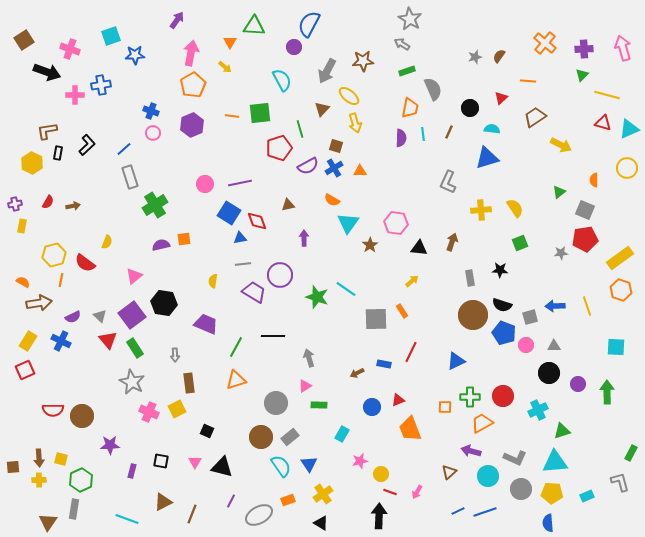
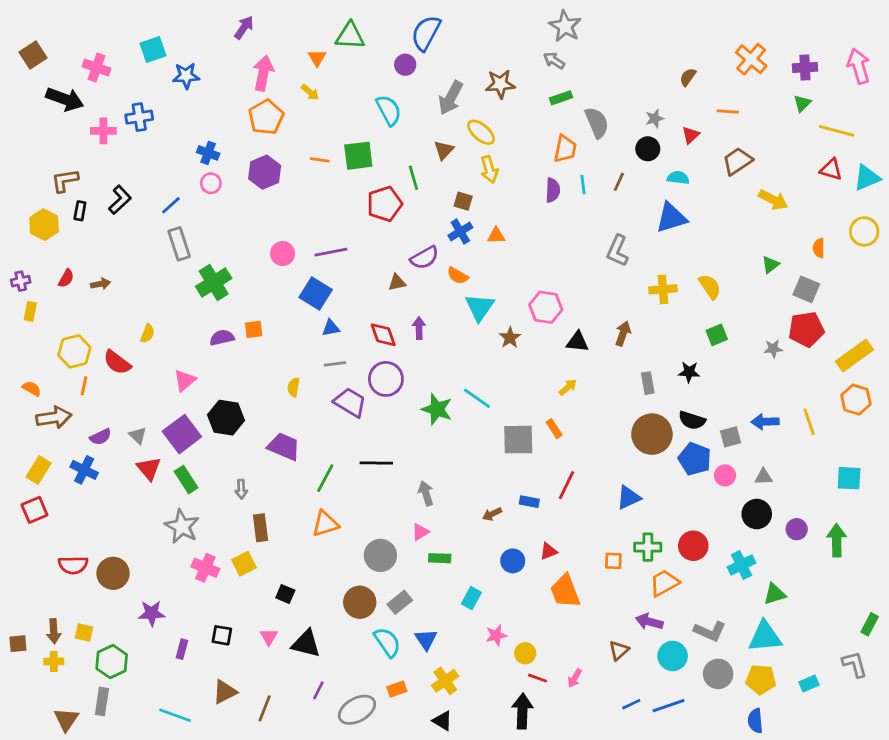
gray star: (475, 57) -> (655, 118), moved
purple semicircle: (308, 166) -> (425, 258), moved
red diamond: (257, 221) -> (383, 335), moved

